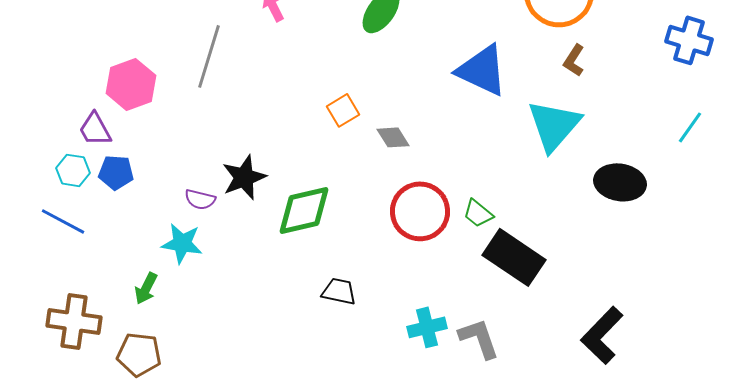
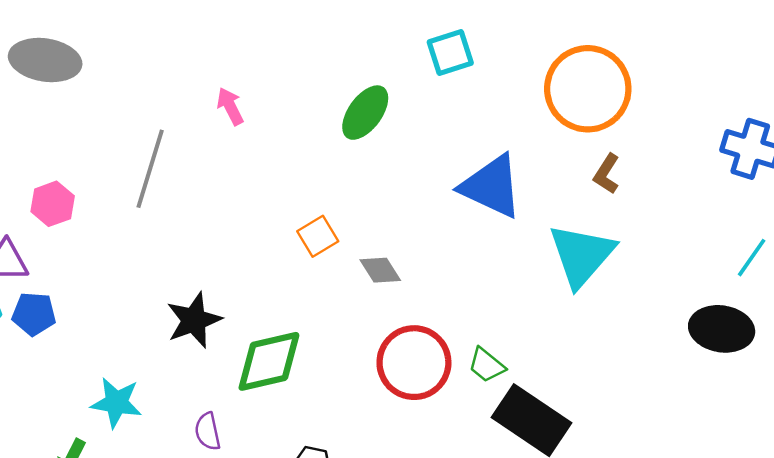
pink hexagon: (131, 84) -> (53, 204), size x0.7
black ellipse: (620, 182) -> (722, 329), moved
purple semicircle: (200, 199) -> (208, 431), moved, turned 64

